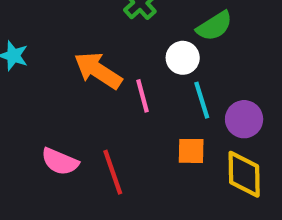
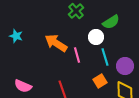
orange square: (191, 151) -> (100, 81), turned -32
pink semicircle: (60, 162) -> (23, 86), moved

